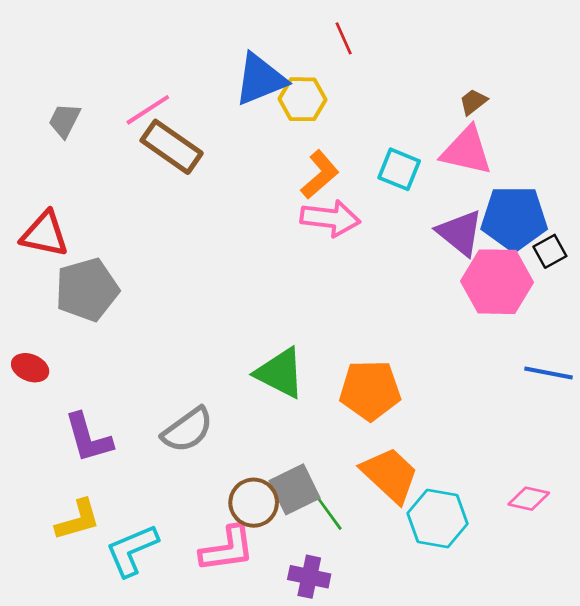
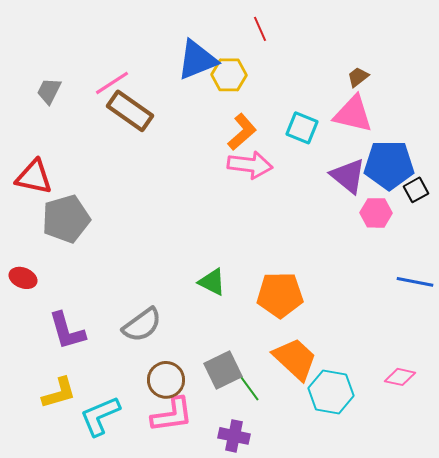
pink hexagon: (497, 282) -> (376, 213), size x0.6
green triangle: (280, 373) -> (212, 282), size x0.7
brown circle: (254, 503) -> (166, 380), moved

